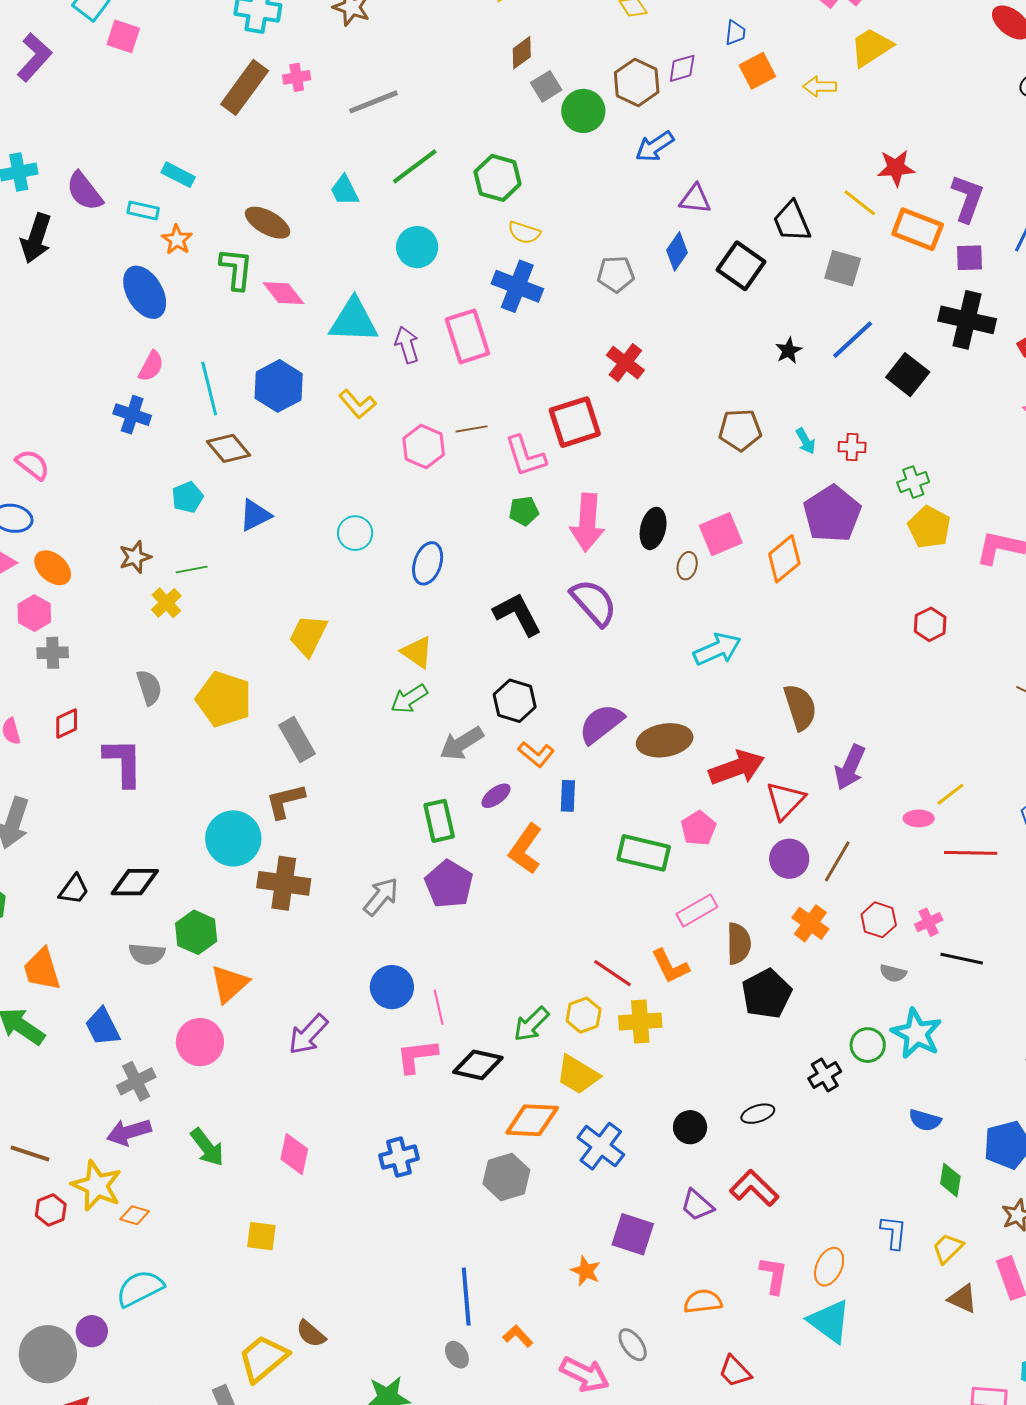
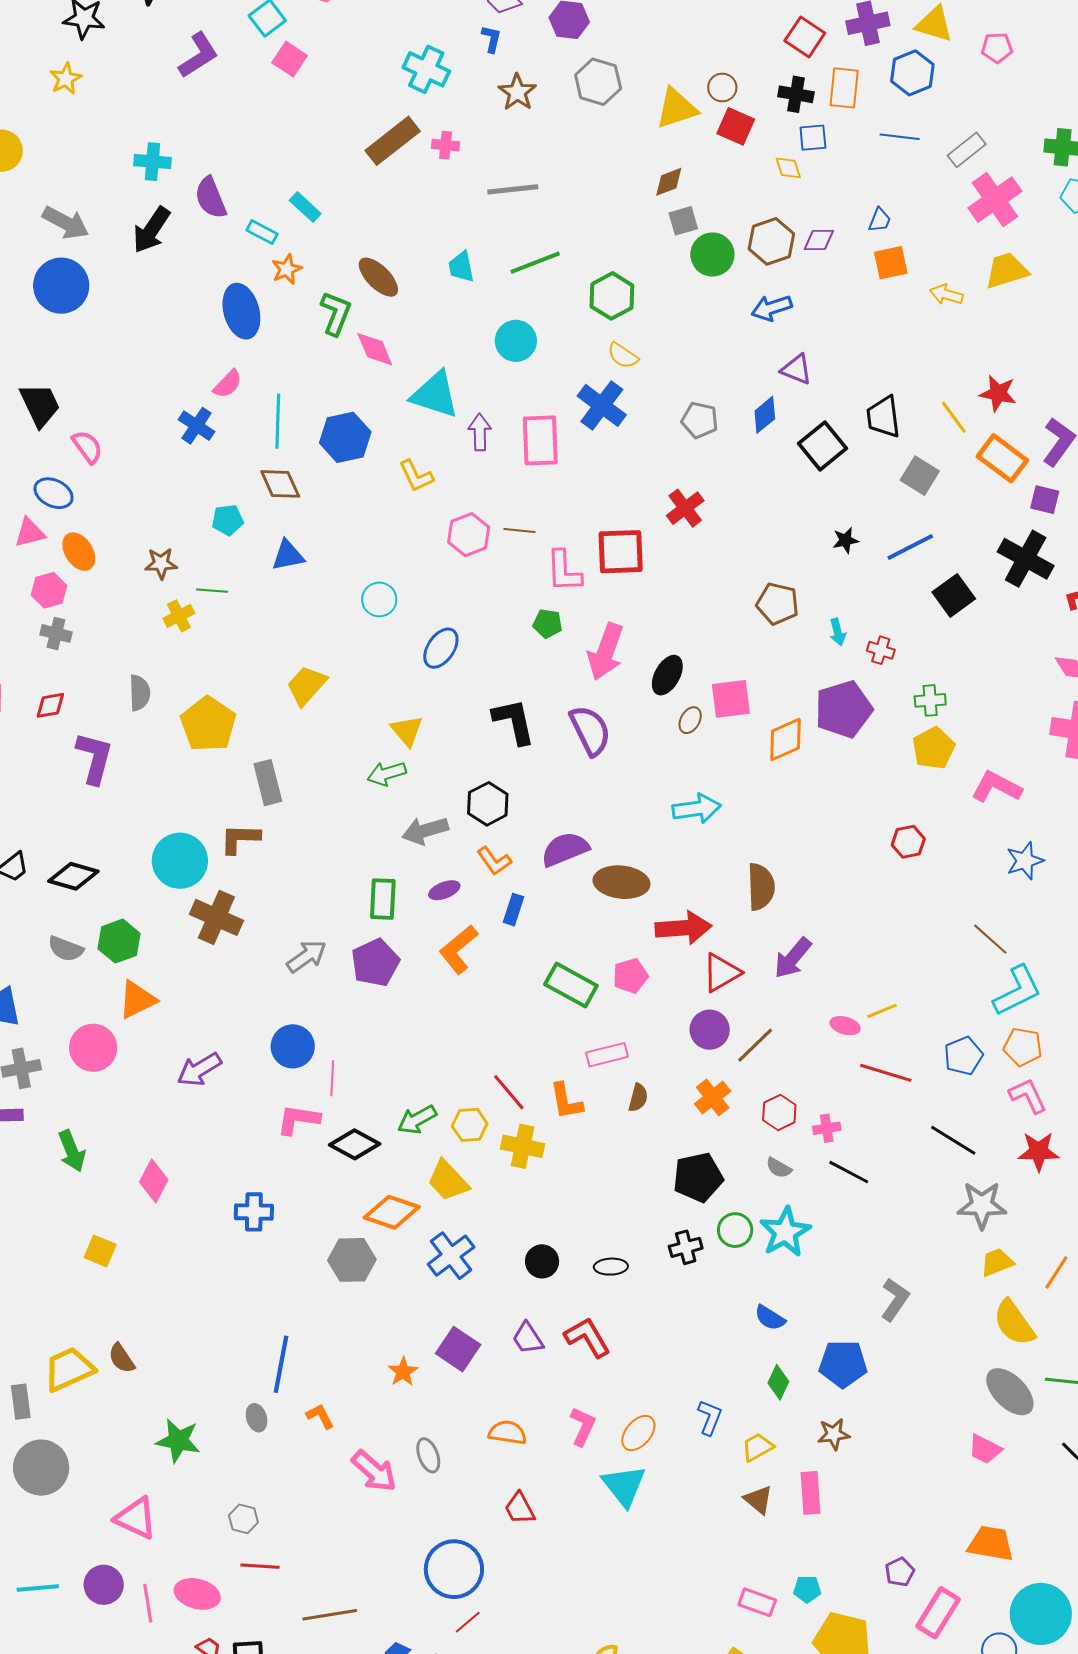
brown semicircle: (739, 944) -> (638, 1098), size x0.7
black pentagon: (767, 994) -> (698, 1177), moved

